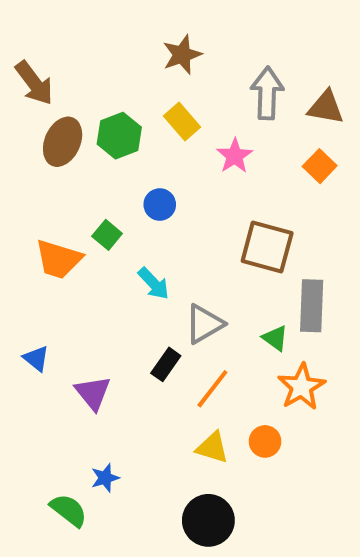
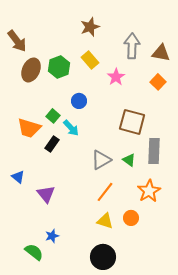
cyan arrow: (154, 283) -> (71, 128), moved
green triangle: (275, 338) -> (129, 160), moved
black rectangle: (166, 364) -> (52, 144), moved

